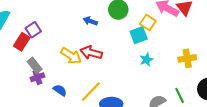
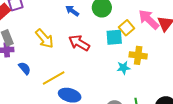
red arrow: (91, 53) -> (79, 43), moved
yellow cross: (187, 58) -> (138, 55), moved
cyan star: (146, 60) -> (123, 68), moved

